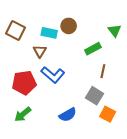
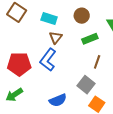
brown circle: (69, 26) -> (82, 16), moved
brown triangle: (40, 51) -> (56, 38), moved
blue L-shape: (53, 75) -> (48, 60), turned 80

